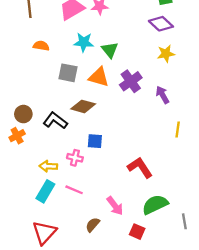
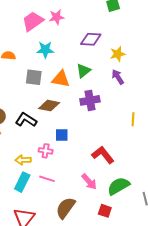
purple diamond: (161, 24) -> (91, 39), moved, turned -35
green triangle: (110, 50) -> (83, 71), moved, turned 35
purple cross: (131, 81) -> (90, 100), moved, turned 30
purple arrow: (162, 95) -> (118, 77), moved
pink arrow: (115, 206) -> (89, 182), moved
brown semicircle: (93, 225) -> (66, 208), size x1.6

